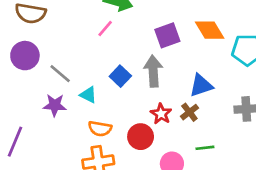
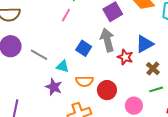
purple star: (55, 105) -> (54, 87), moved, turned 30
brown cross: (189, 112) -> (153, 69), moved
red star: (161, 114) -> (125, 57), moved
orange semicircle: (100, 129) -> (84, 81), moved

